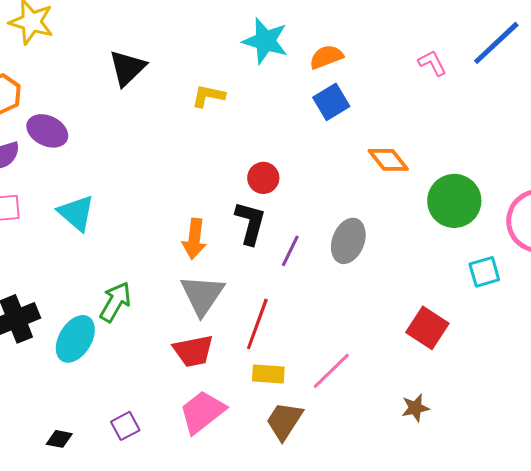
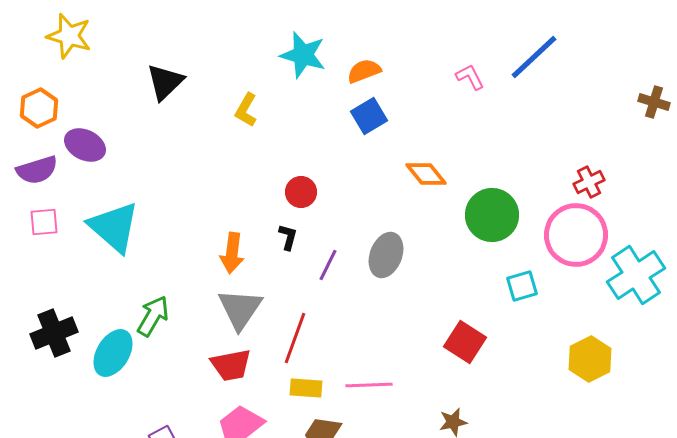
yellow L-shape: (208, 96) -> (246, 110), turned -72
cyan triangle: (76, 213) -> (114, 227), size x1.4
black L-shape: (250, 223) -> (288, 237), size x0.6
pink line: (331, 371) -> (369, 385), turned 42

